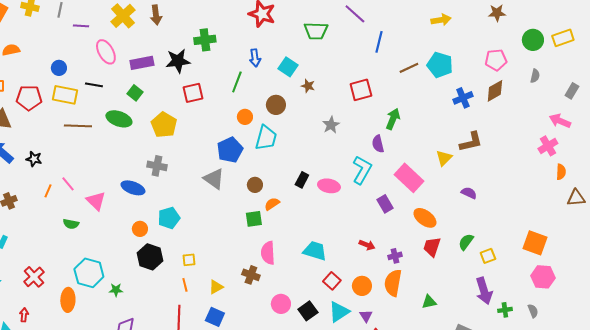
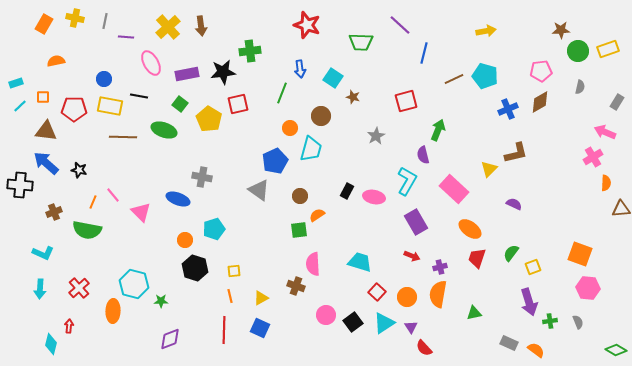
brown star: (497, 13) -> (561, 30), moved
yellow pentagon: (164, 125) -> (209, 119), moved
purple rectangle: (385, 204) -> (416, 222), moved, size x1.4
green semicircle: (71, 224) -> (87, 230), moved, size x1.8

